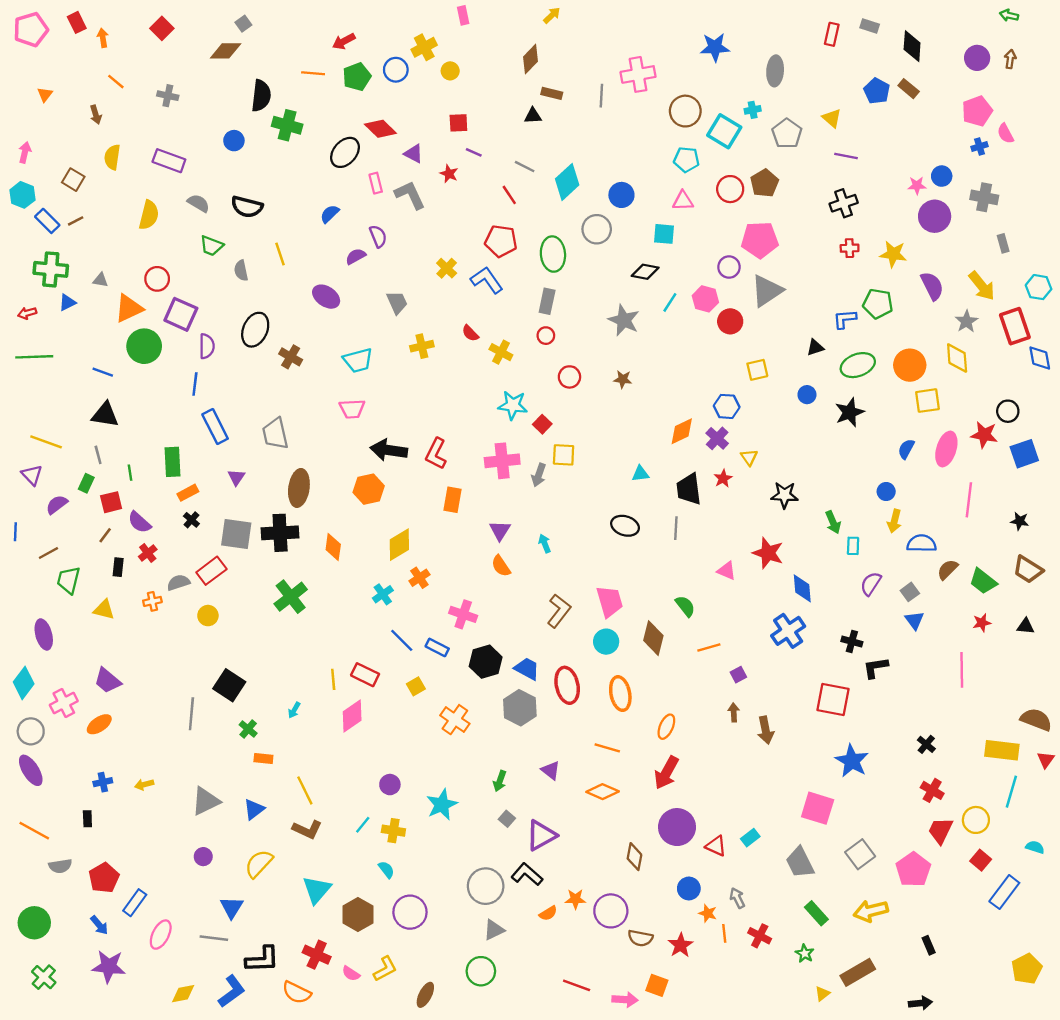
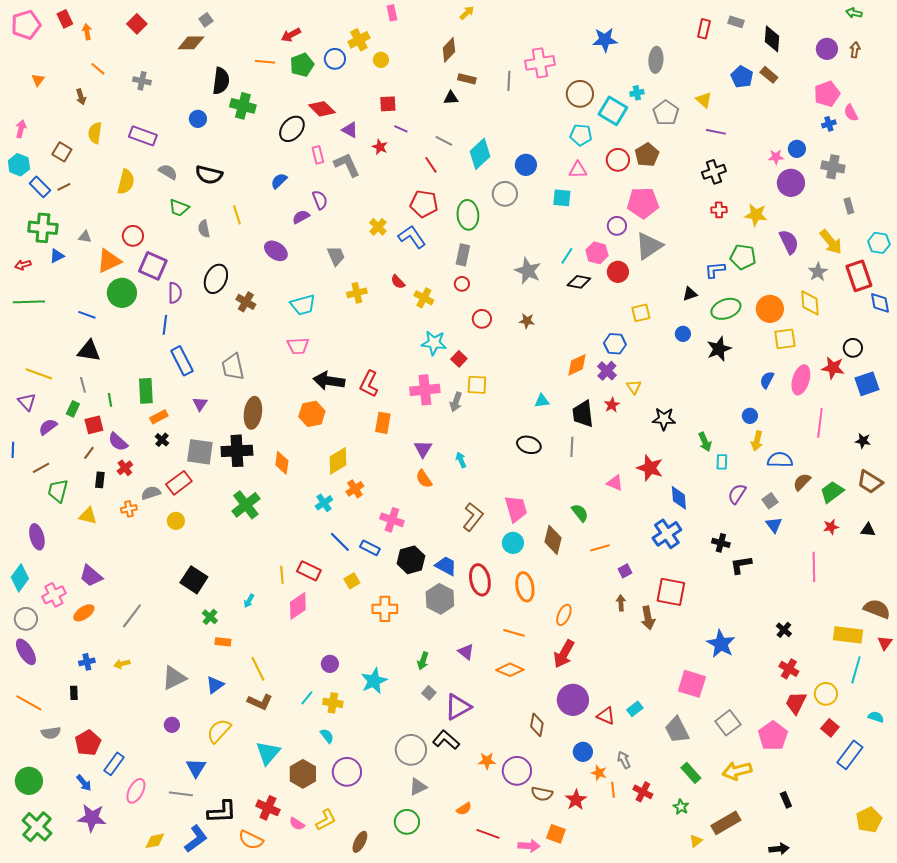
black diamond: (645, 272) -> (579, 282), moved
green trapezoid: (983, 581) -> (832, 492), turned 105
red square: (833, 699) -> (671, 592), moved
gray line: (191, 714) -> (132, 616), moved, turned 32
orange cross: (455, 720) -> (385, 609), turned -35
orange semicircle: (548, 913) -> (464, 809), moved
green cross: (44, 977) -> (37, 827), size x1.4

